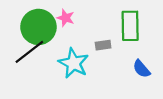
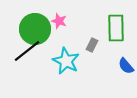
gray rectangle: (103, 45) -> (92, 45), turned -56

